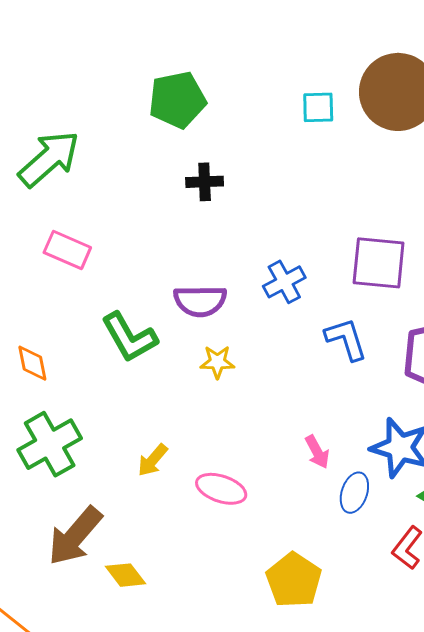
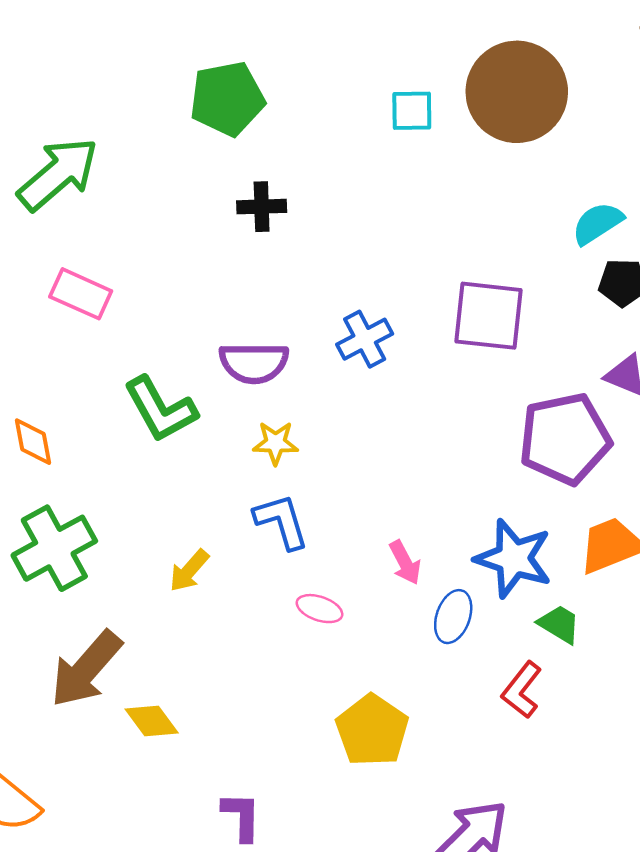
blue L-shape: (346, 339) -> (281, 521), moved
pink ellipse: (221, 489) -> (320, 609), moved, size x0.7

